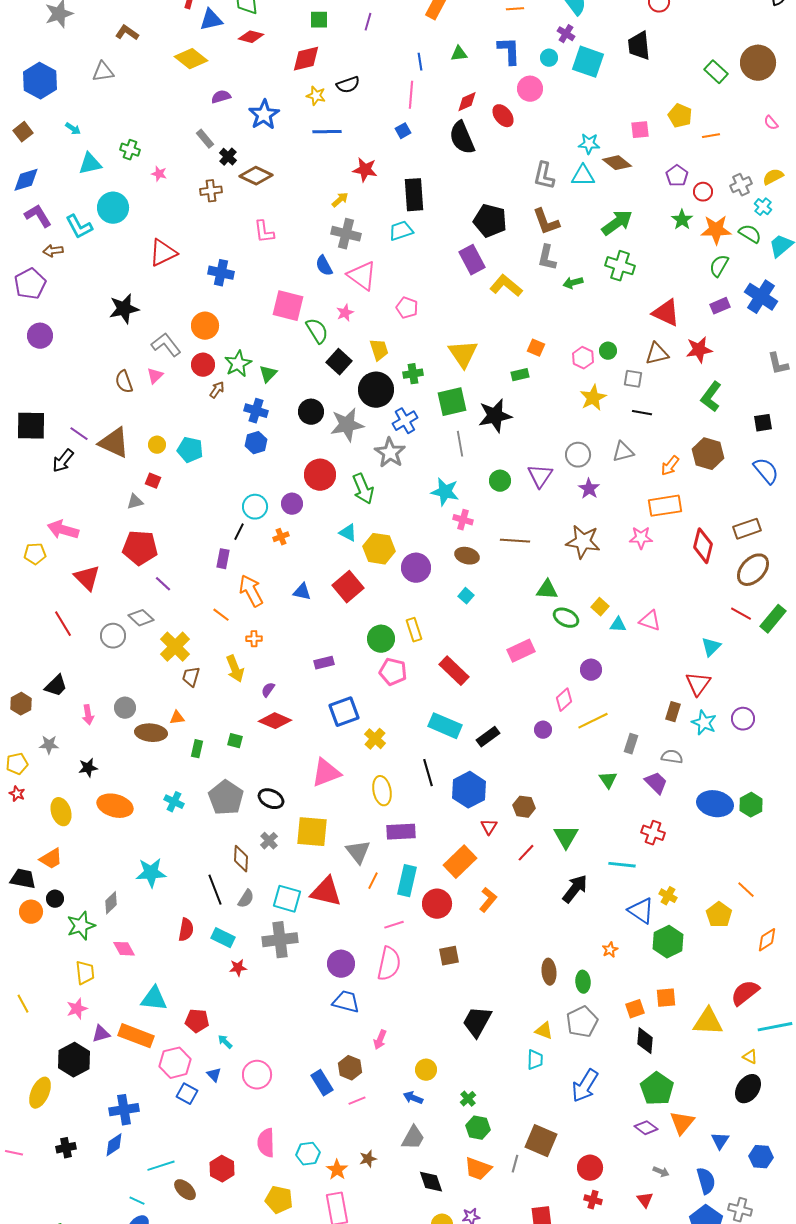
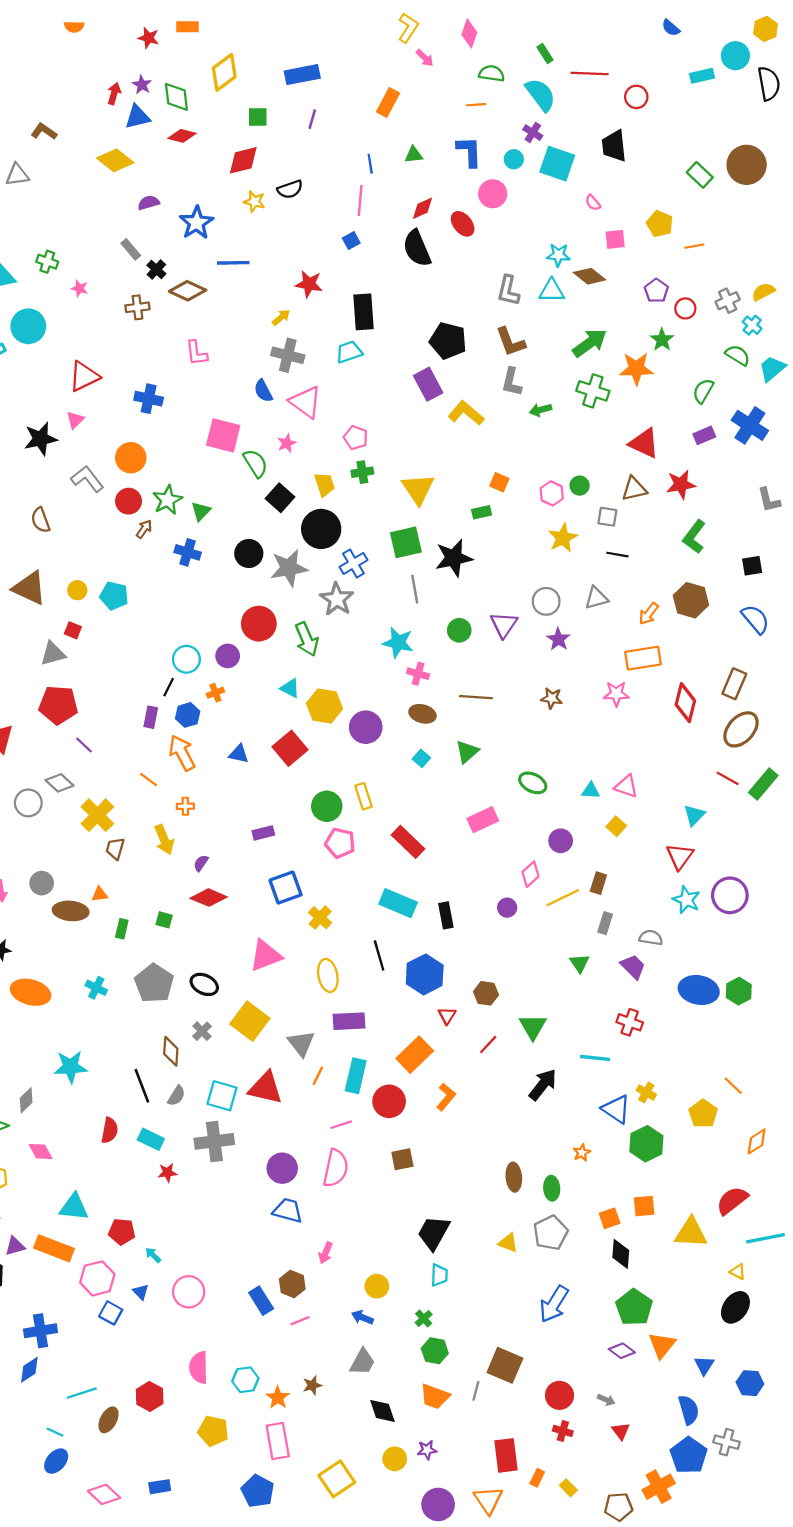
pink semicircle: (771, 123) -> (593, 203), moved
blue line: (327, 132) -> (233, 263), moved
orange star: (716, 230) -> (636, 369), moved
green cross: (413, 374) -> (362, 472), moved
pink triangle: (155, 376) -> (75, 420), moved
blue hexagon: (256, 443) -> (188, 715), moved
gray triangle: (135, 502) -> (53, 654), size x1.4
brown rectangle: (747, 529) -> (734, 684), turned -48
brown star: (583, 542) -> (552, 698), size x0.6
green triangle: (547, 590) -> (467, 752), moved, turned -45
yellow square: (600, 607) -> (616, 826), moved
brown rectangle: (673, 712) -> (598, 883), moved
purple circle: (743, 719) -> (730, 895), size x1.4
black rectangle: (488, 737) -> (446, 915), turned -65
yellow square: (312, 832) -> (250, 1021), turned 32
cyan trapezoid: (535, 1060) -> (439, 1275), moved
gray arrow: (661, 1172) -> (606, 1400), moved
brown ellipse: (185, 1190) -> (108, 1420), turned 75

